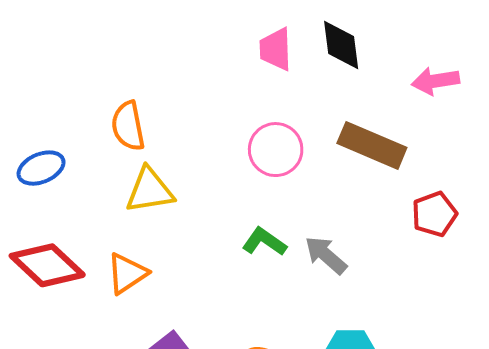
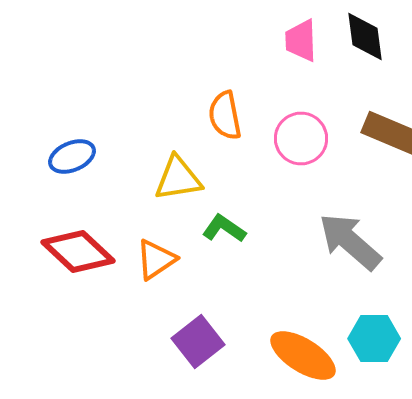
orange semicircle: (128, 126) -> (225, 116), moved
green L-shape: (264, 242) -> (224, 228), moved
gray arrow: (326, 255) -> (350, 242), size x1.5

